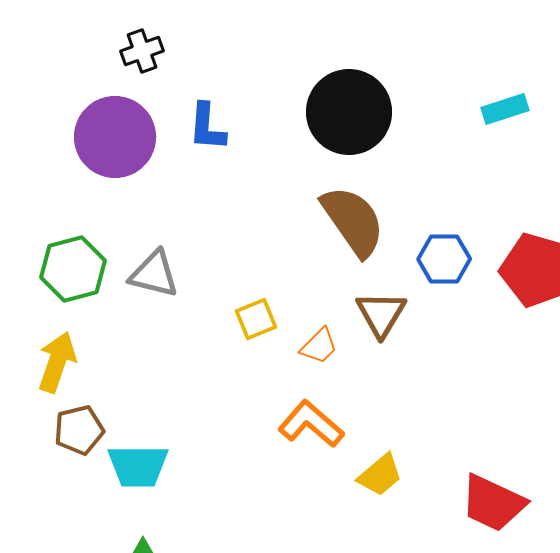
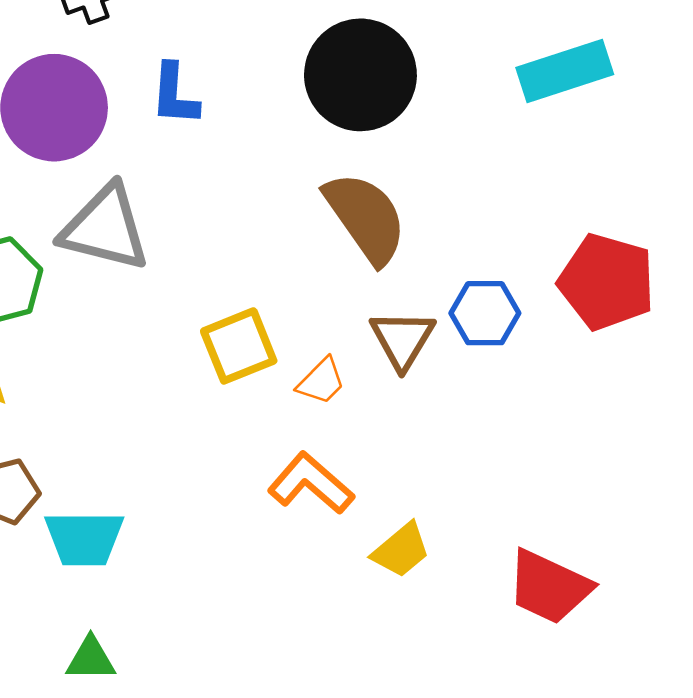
cyan rectangle: (505, 109) -> (565, 71), size x1.5
blue hexagon: (444, 259) -> (485, 313), moved
gray triangle: (154, 274) -> (105, 228), moved, size x1.4
yellow square: (256, 319) -> (239, 346), size x1.4

